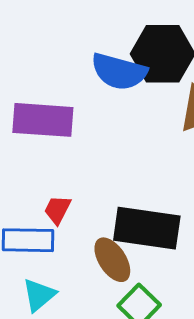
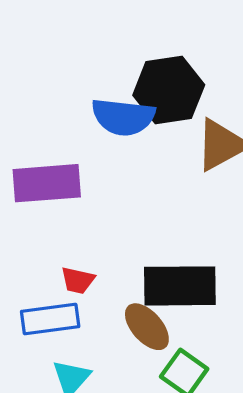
red trapezoid: (57, 210) -> (78, 280), turned -96

